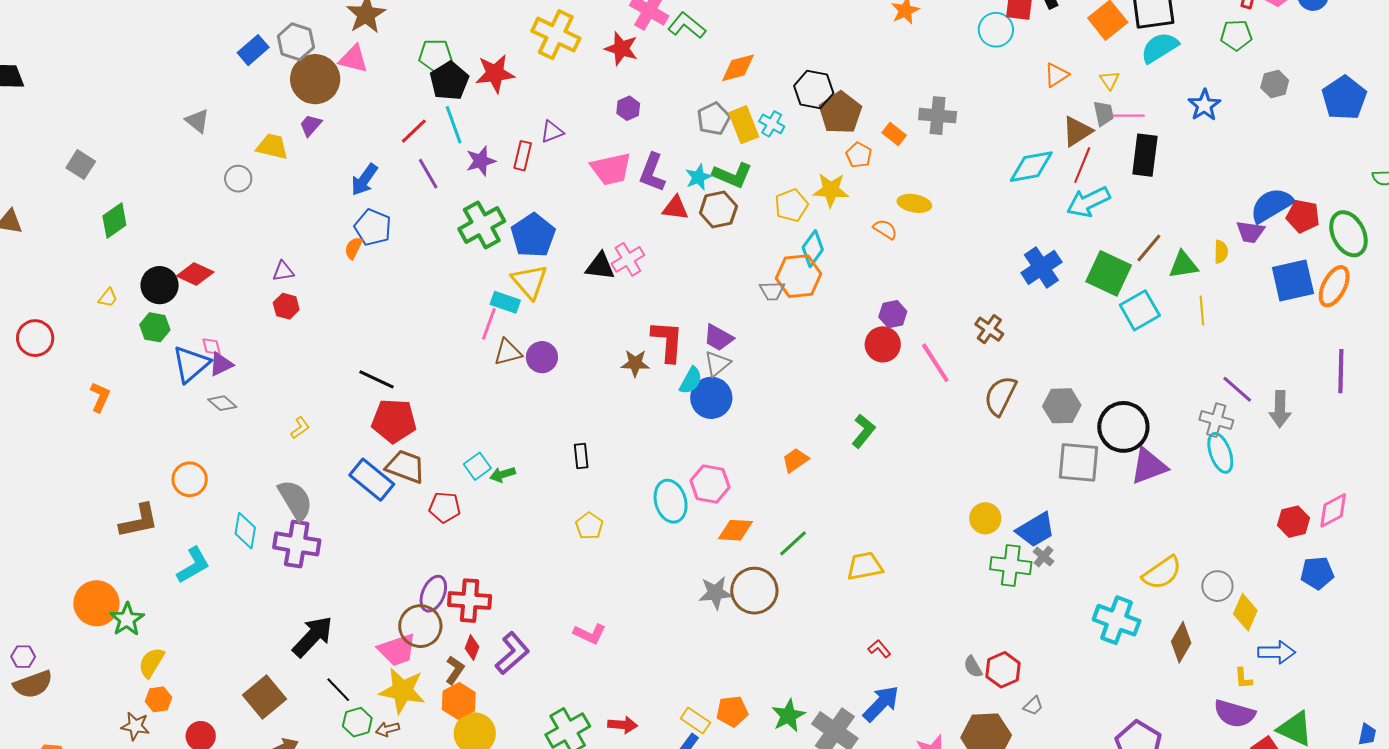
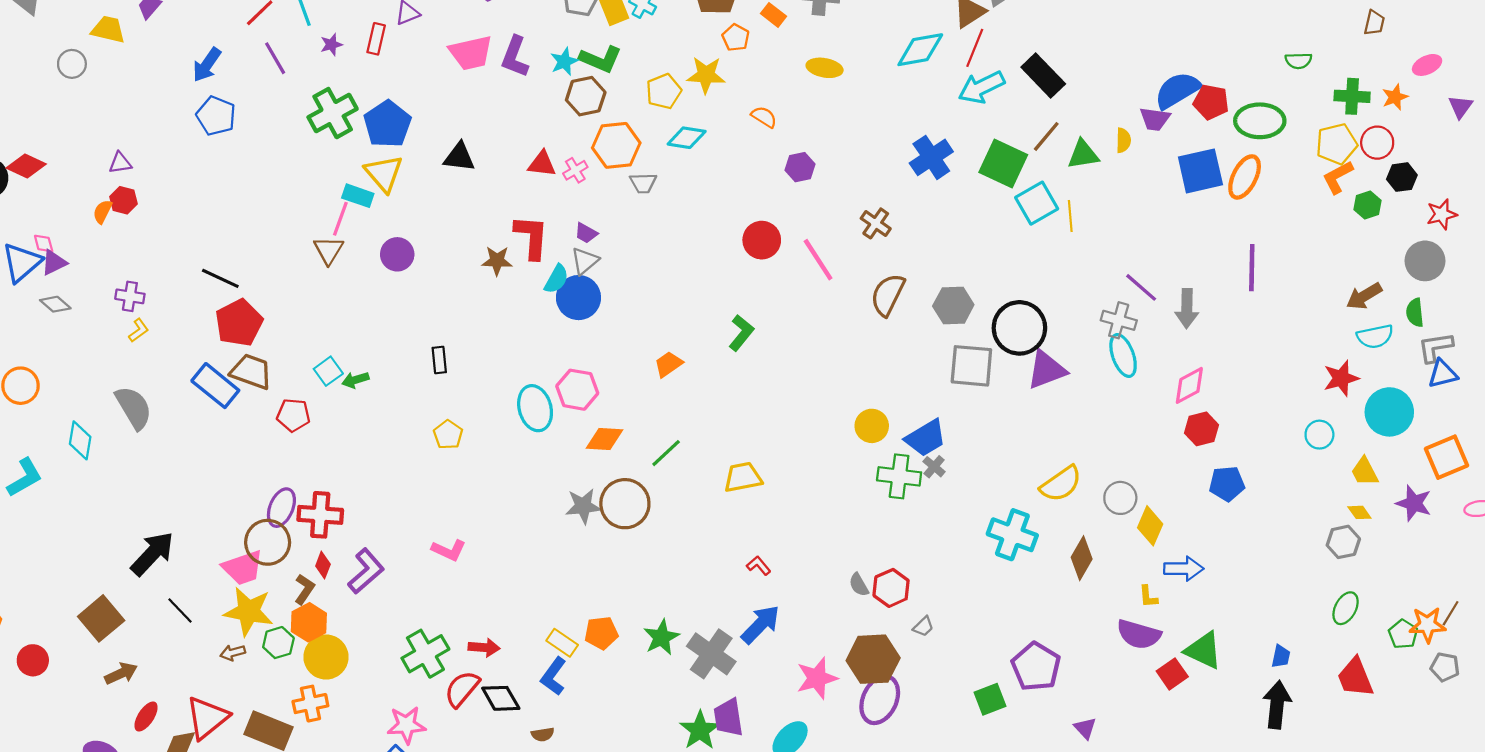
black rectangle: (1145, 155) -> (1043, 76), moved, turned -51
purple star: (481, 161) -> (331, 45), size x0.7
yellow ellipse: (914, 203) -> (825, 68), moved
red triangle: (675, 208) -> (542, 164), moved
green ellipse: (1348, 234) -> (1260, 121), turned -63
orange semicircle: (353, 248) -> (103, 212), moved
cyan diamond: (813, 249) -> (687, 138), turned 63
pink cross: (628, 259) -> (575, 170), moved, size x0.7
orange hexagon: (799, 276) -> (616, 145), moved
yellow line: (1202, 310) -> (1070, 216), moved
purple hexagon: (893, 314) -> (800, 167), moved
purple trapezoid: (718, 338) -> (586, 233), size x0.7
brown triangle: (508, 352) -> (329, 250), moved, turned -44
red pentagon: (394, 421) -> (239, 323), turned -30
pink diamond: (1333, 510) -> (1189, 385), moved
purple cross: (297, 544) -> (130, 296), moved, size x0.6
green hexagon: (357, 722) -> (278, 643), moved

